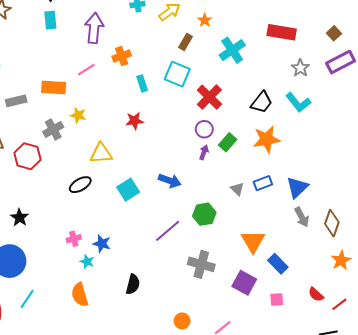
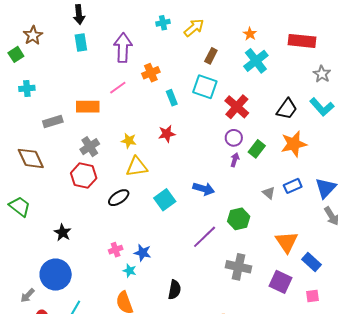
orange star: (205, 20) -> (250, 34), moved
yellow star: (78, 115) -> (129, 141), moved
red hexagon: (27, 156) -> (84, 176), moved

